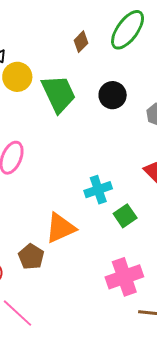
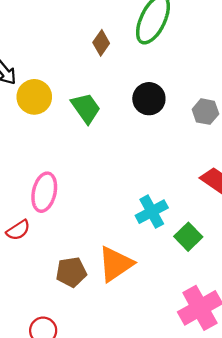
green trapezoid: (59, 94) -> (86, 108), size x0.7
brown pentagon: (31, 257) -> (71, 272), moved, turned -30

